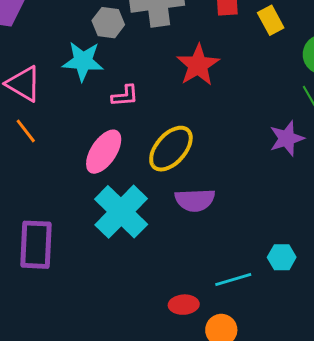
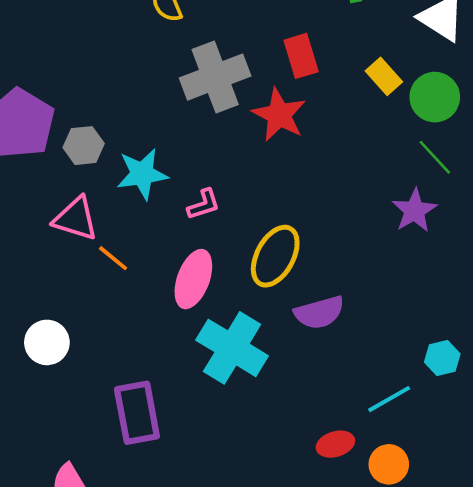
yellow rectangle: (271, 20) -> (384, 76), moved
gray hexagon: (108, 23) -> (84, 146), moved
red star: (198, 65) -> (279, 115), moved
orange line: (26, 131) -> (113, 258), moved

